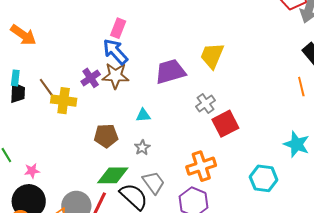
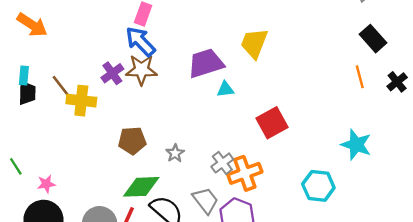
gray cross: (205, 103) -> (222, 163), moved
cyan triangle: (143, 115) -> (225, 89), moved
gray trapezoid: (154, 183) -> (206, 200), moved

